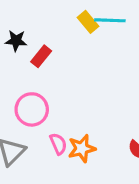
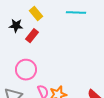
yellow rectangle: (88, 22) -> (36, 14), moved

